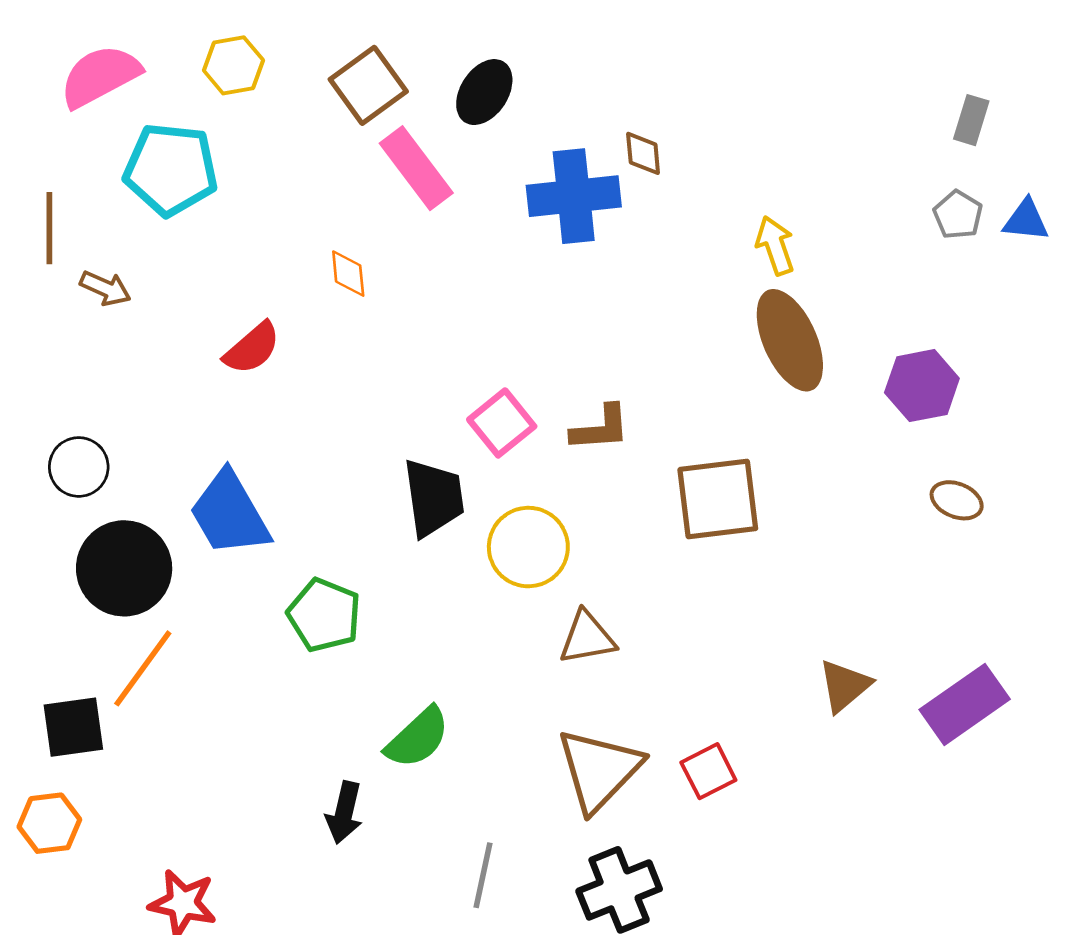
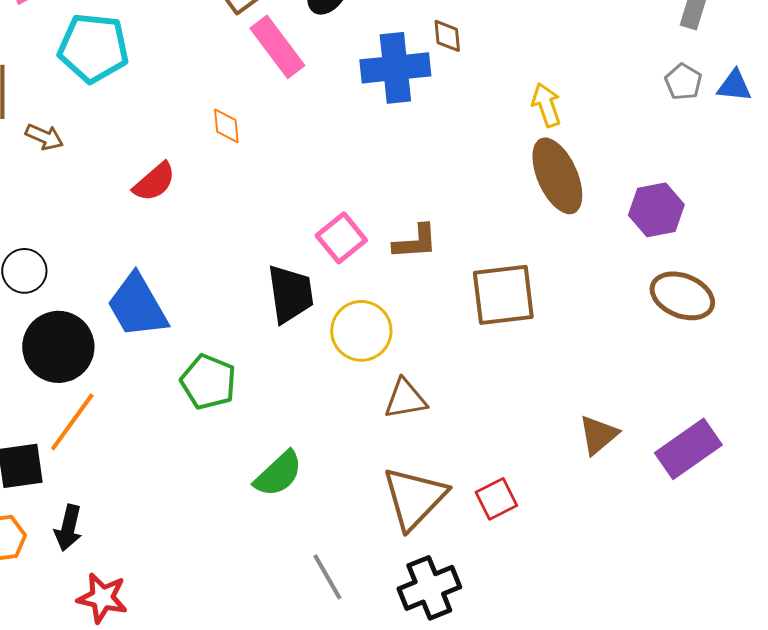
brown ellipse: (957, 500) -> (682, 296), size x1.6
black arrow: (344, 813) -> (68, 528), moved
gray line: (483, 875) -> (327, 577), turned -42

